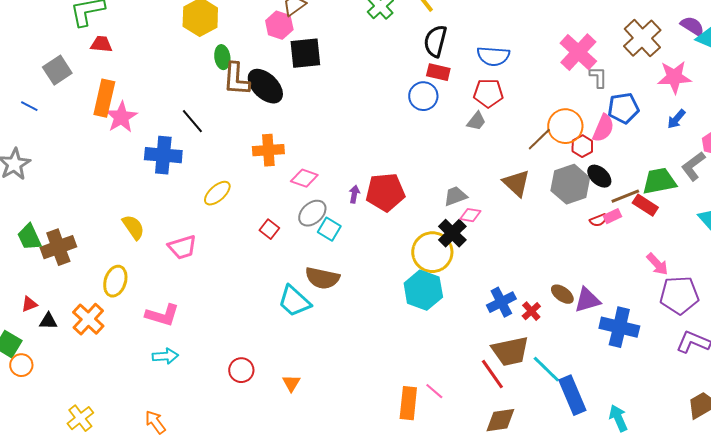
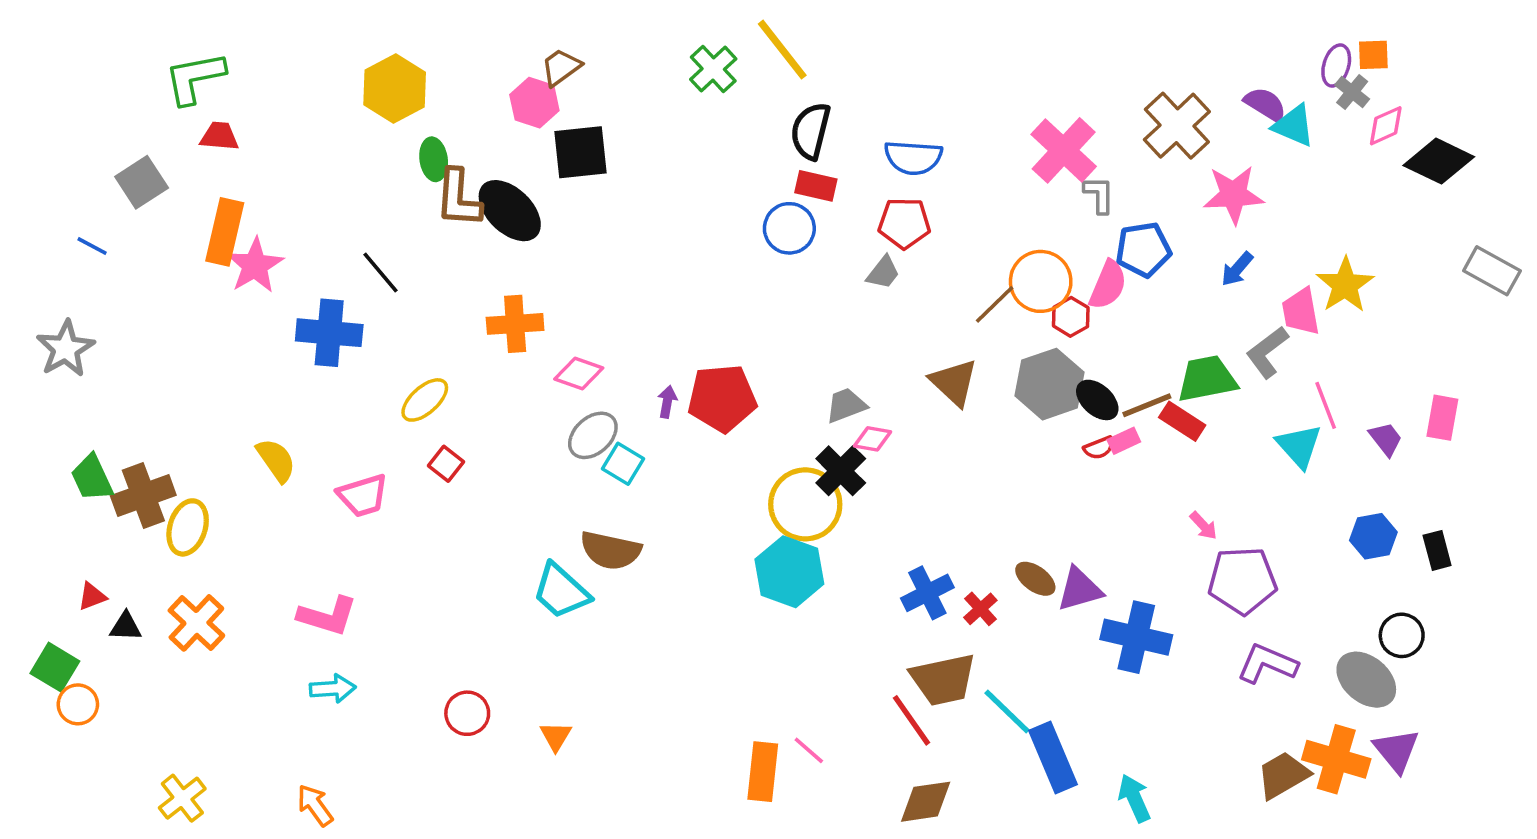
black ellipse: (599, 176) -> (1097, 400), moved
red square: (269, 229) -> (446, 464), moved
pink arrow: (657, 264) -> (1203, 526), size x0.7
yellow ellipse: (115, 281) -> (188, 527), moved

